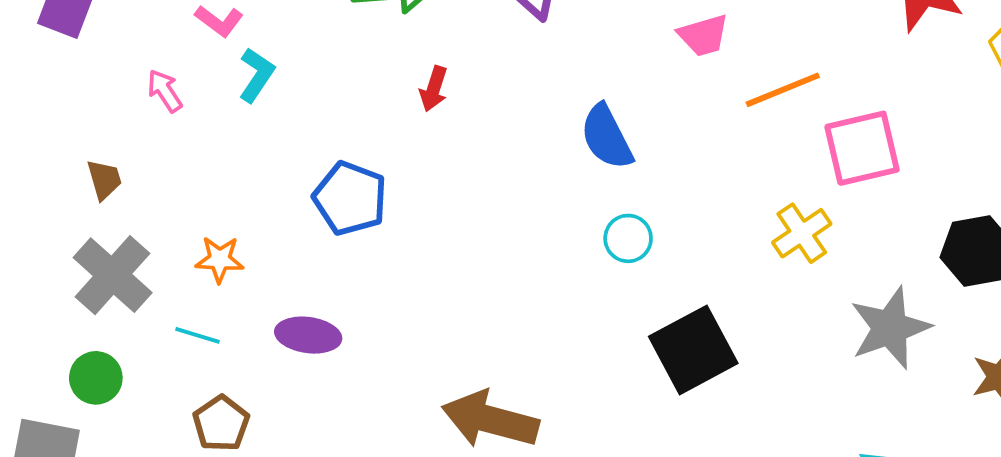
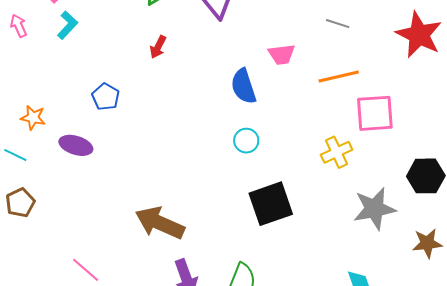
pink trapezoid: (703, 35) -> (282, 54), moved
blue pentagon: (350, 198) -> (106, 97), size x0.7
purple ellipse: (308, 335) -> (76, 145), moved

